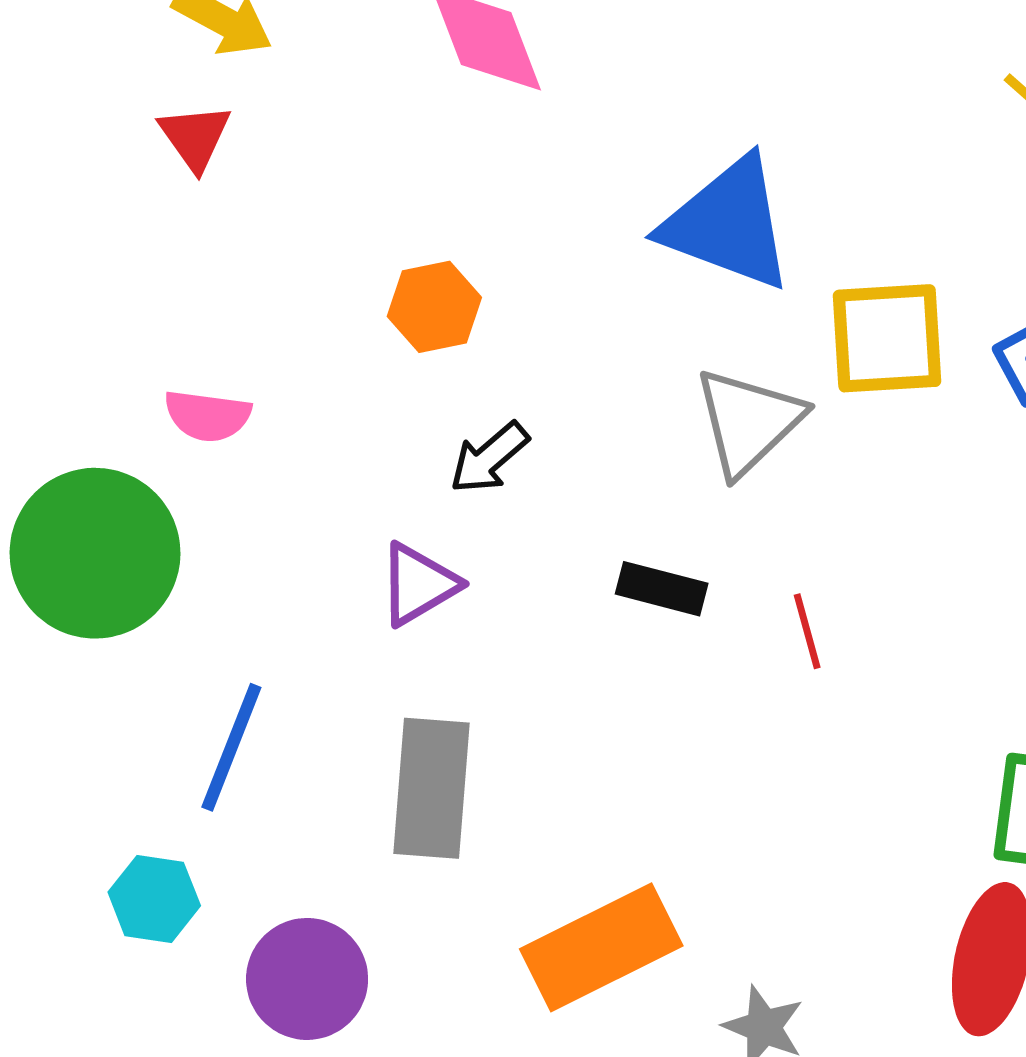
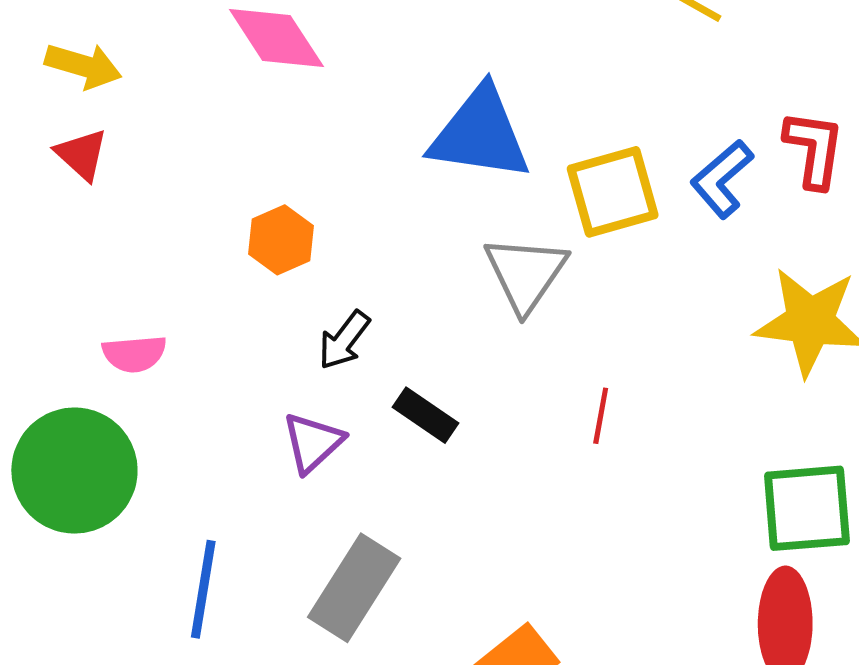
black rectangle: (662, 589) -> (425, 415), moved, turned 32
red line: (807, 631) -> (601, 416), turned 38
gray rectangle: (432, 788) -> (354, 588), turned 40

